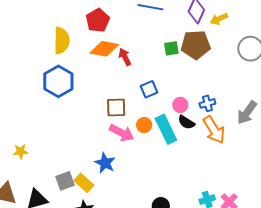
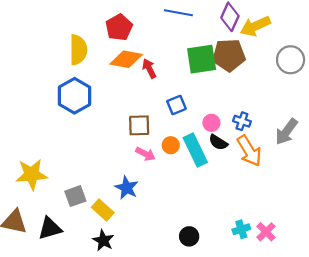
yellow arrow: (219, 19) -> (255, 26), size x1.5
green square: (171, 48) -> (202, 59), size x1.8
blue cross: (207, 103) -> (242, 121), turned 35
pink arrow: (122, 133) -> (145, 154), size x0.7
yellow star: (21, 151) -> (32, 174), size x1.8
gray square: (65, 181) -> (75, 196), moved

